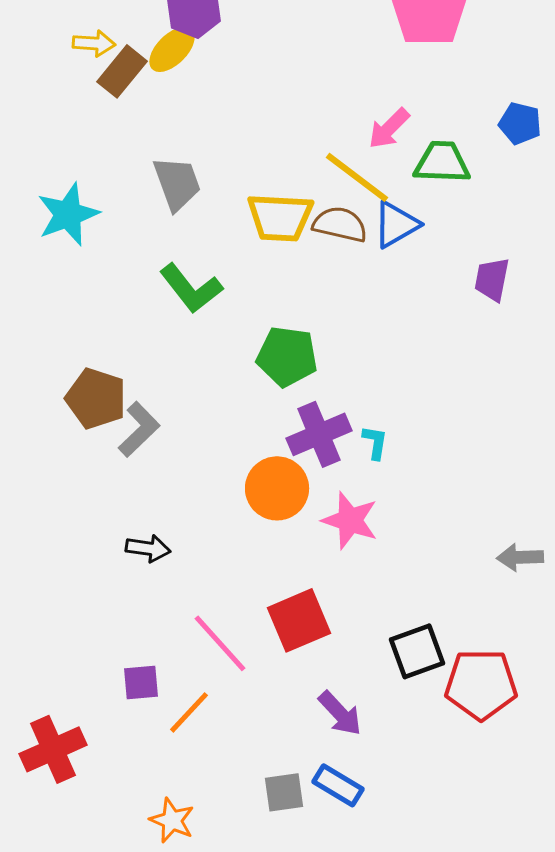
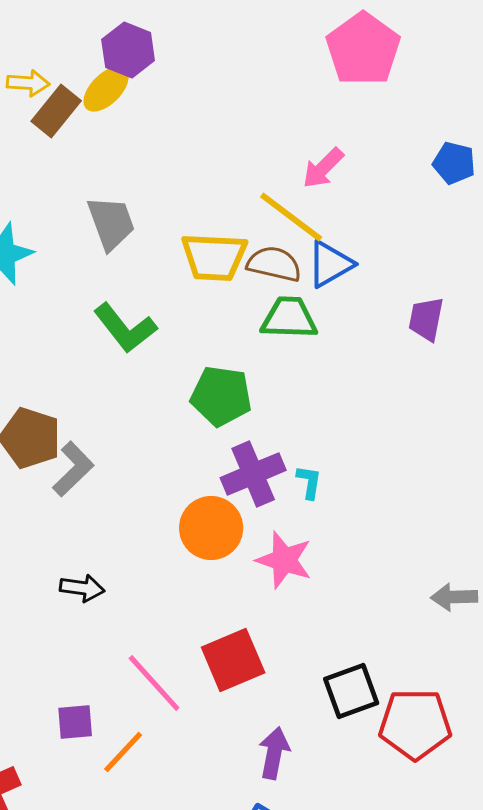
green trapezoid: (442, 162) -> (289, 318), moved
purple arrow: (340, 713) -> (274, 753), turned -126

